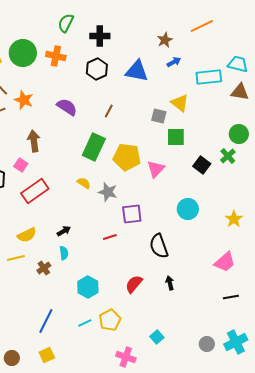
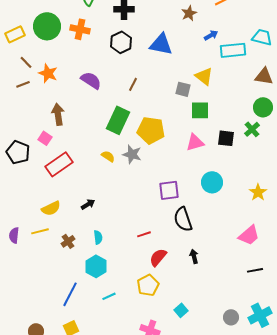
blue arrow: (174, 62) -> (211, 35), moved
brown triangle: (240, 92) -> (264, 76), moved
black square: (202, 165) -> (226, 138), turned -30
pink triangle: (156, 169) -> (195, 142), moved, turned 30
gray star: (108, 192) -> (132, 154), moved
purple square: (132, 214) -> (169, 190), moved
red line: (110, 237) -> (144, 234), moved
cyan semicircle: (64, 253) -> (98, 237), moved
cyan hexagon: (88, 287) -> (96, 266), moved
yellow pentagon: (110, 320) -> (148, 285), moved

